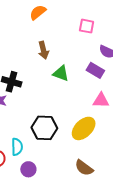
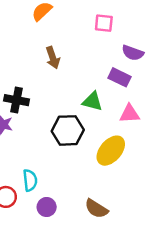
green triangle: (61, 73) -> (92, 101), moved
black hexagon: (44, 128) -> (68, 130), moved
brown semicircle: (84, 168) -> (96, 209), moved

